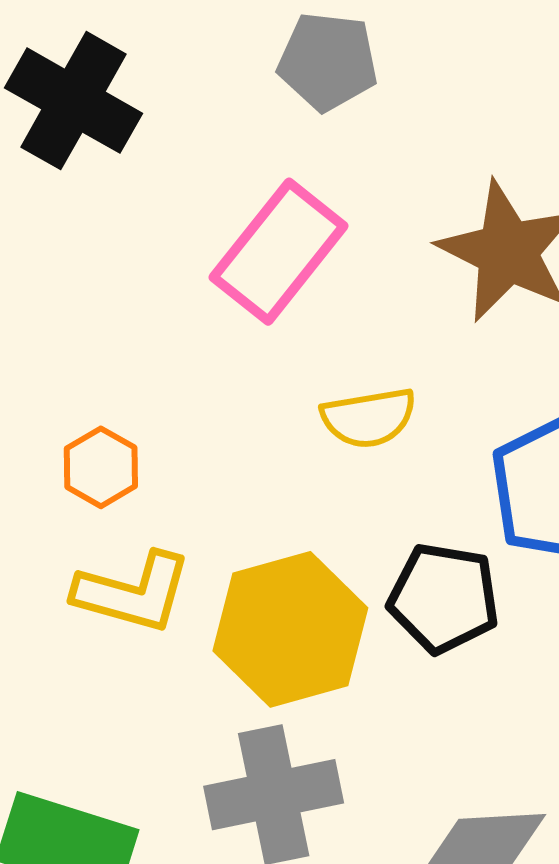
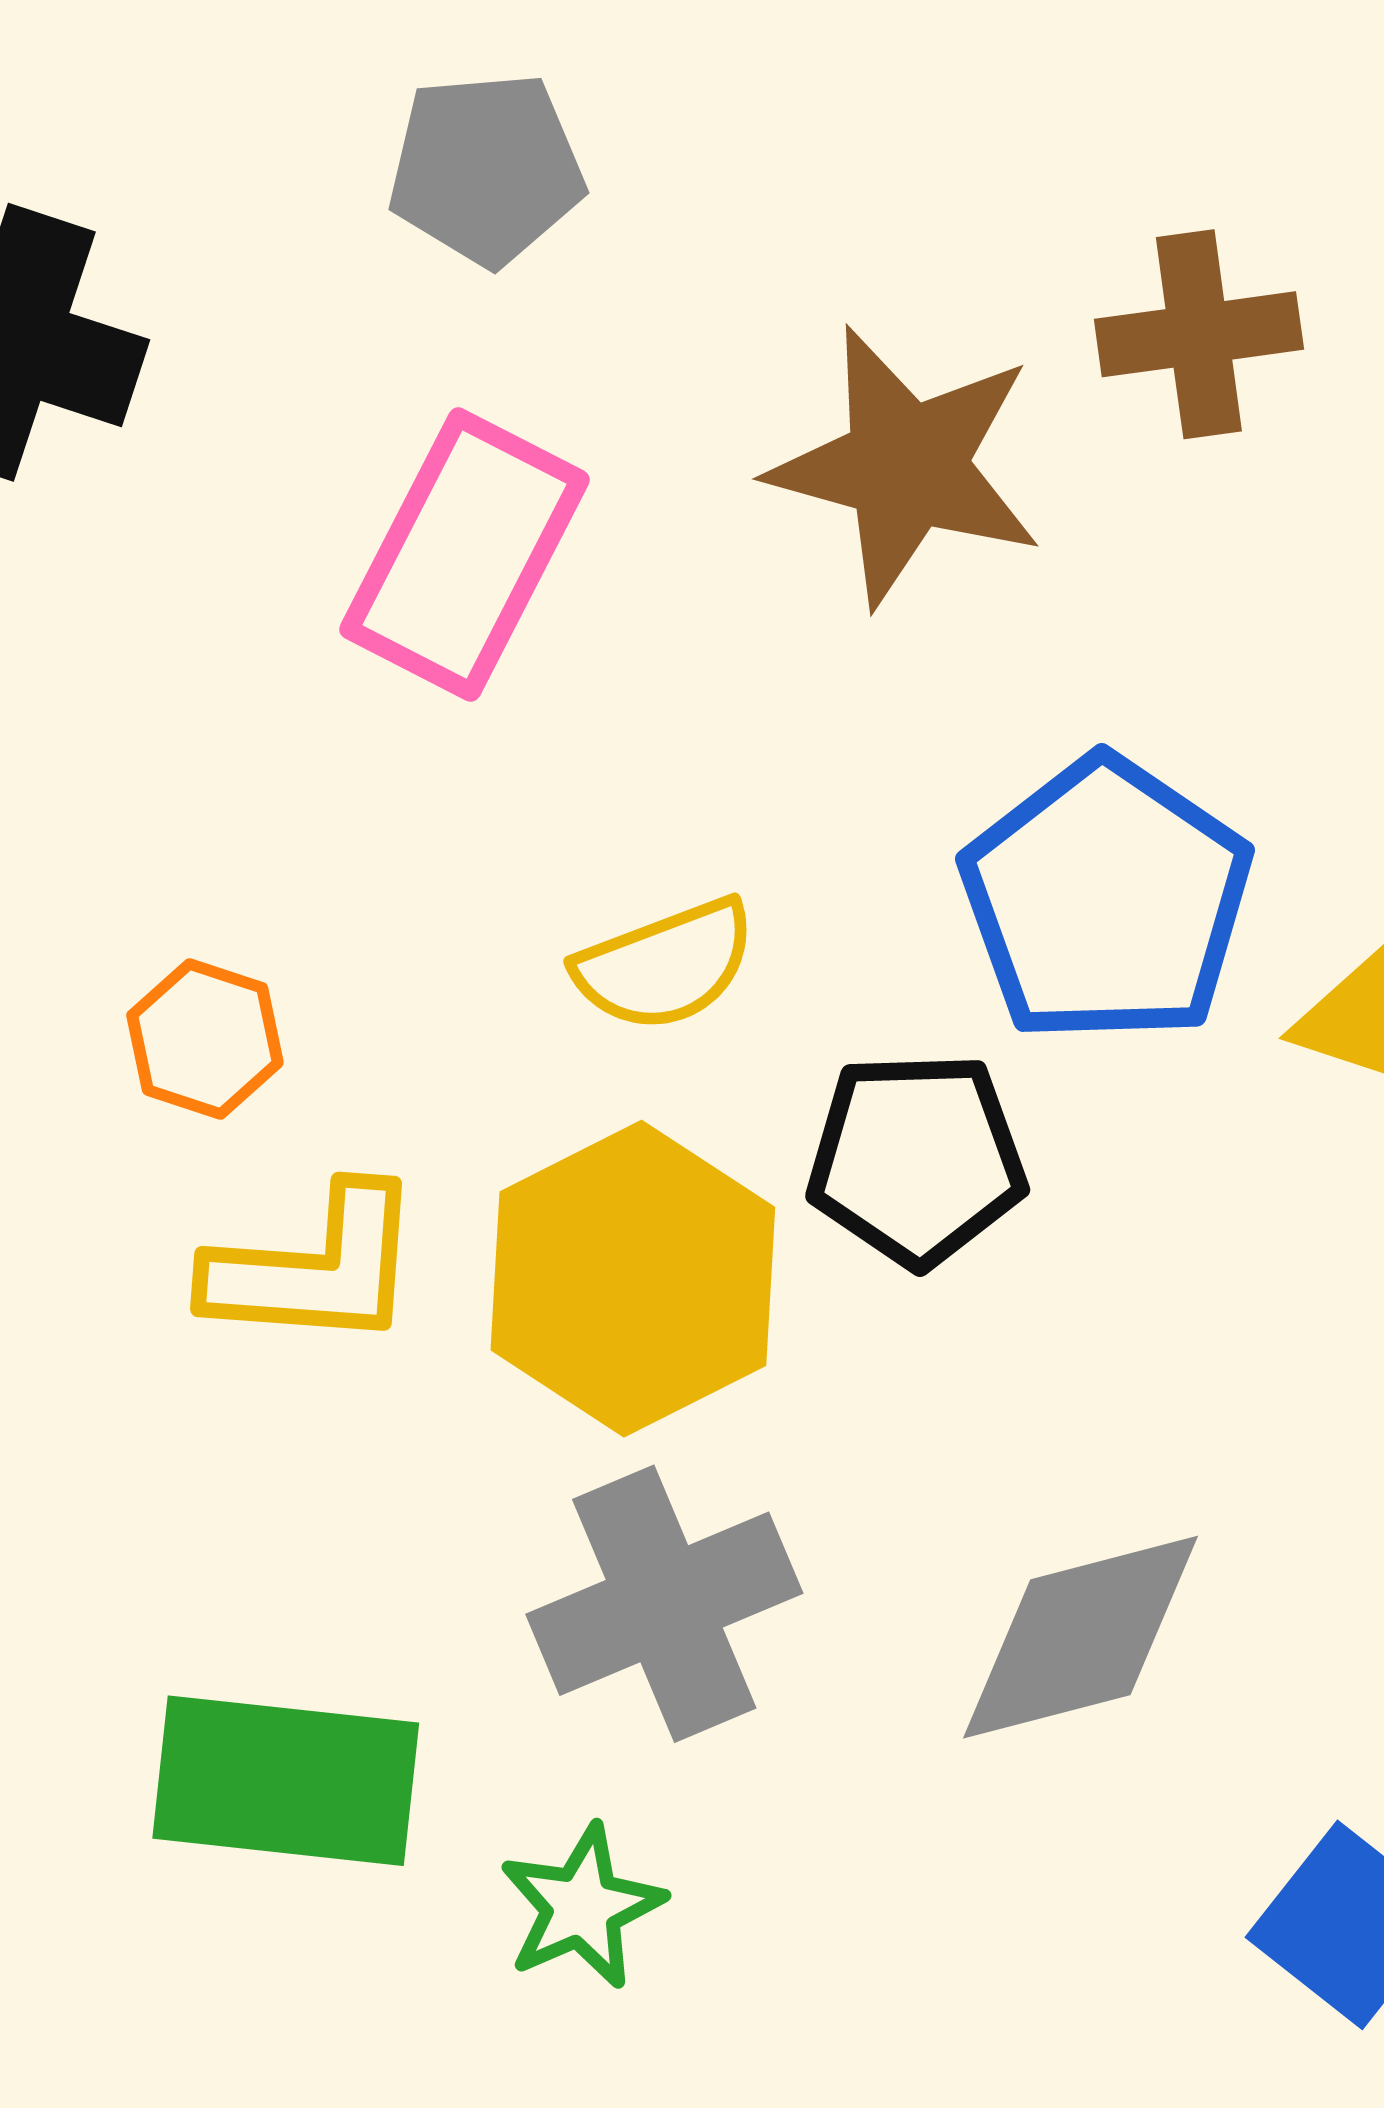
yellow semicircle: (369, 418) -> (665, 965), moved

